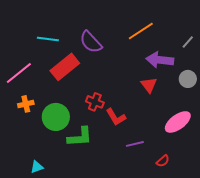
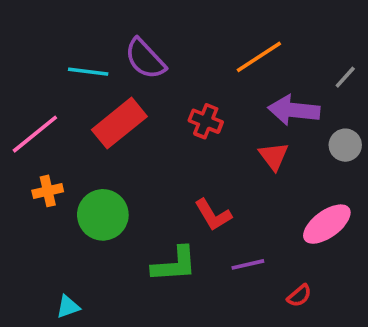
purple semicircle: (91, 42) -> (145, 59), moved
red cross: (95, 102) -> (206, 121), moved
green L-shape: (80, 137) -> (174, 264), moved

